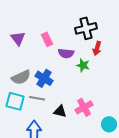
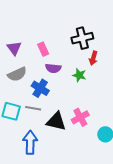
purple semicircle: (66, 53) -> (53, 68), moved
gray semicircle: (21, 77) -> (17, 74), moved
black triangle: (60, 111) -> (56, 121), size x1.5

